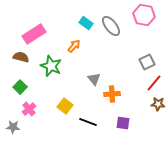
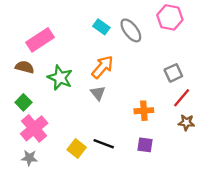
orange arrow: (74, 46) -> (103, 67), moved, size x1.5
gray triangle: (94, 79) -> (98, 93), moved
orange cross: (112, 94) -> (144, 111), moved
yellow square: (65, 106) -> (77, 148), moved
pink cross: (29, 109) -> (34, 128), size x1.6
gray star: (13, 127) -> (29, 158), moved

